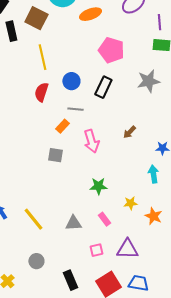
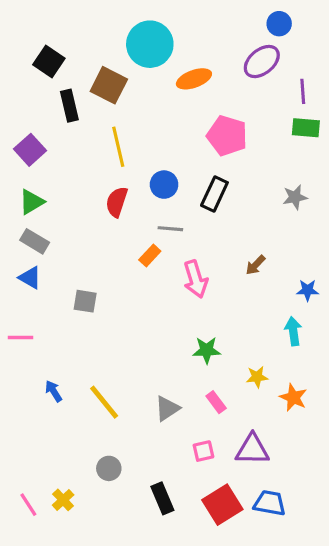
gray star: (148, 81) -> (295, 197), moved, size x0.7
gray square: (55, 155) -> (85, 301), moved
gray triangle: (73, 223) -> (167, 408), turned -30

